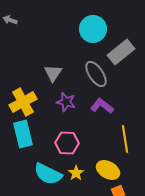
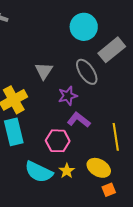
purple star: (66, 102) -> (68, 96), moved, turned -30
purple L-shape: (102, 106) -> (79, 120), moved

